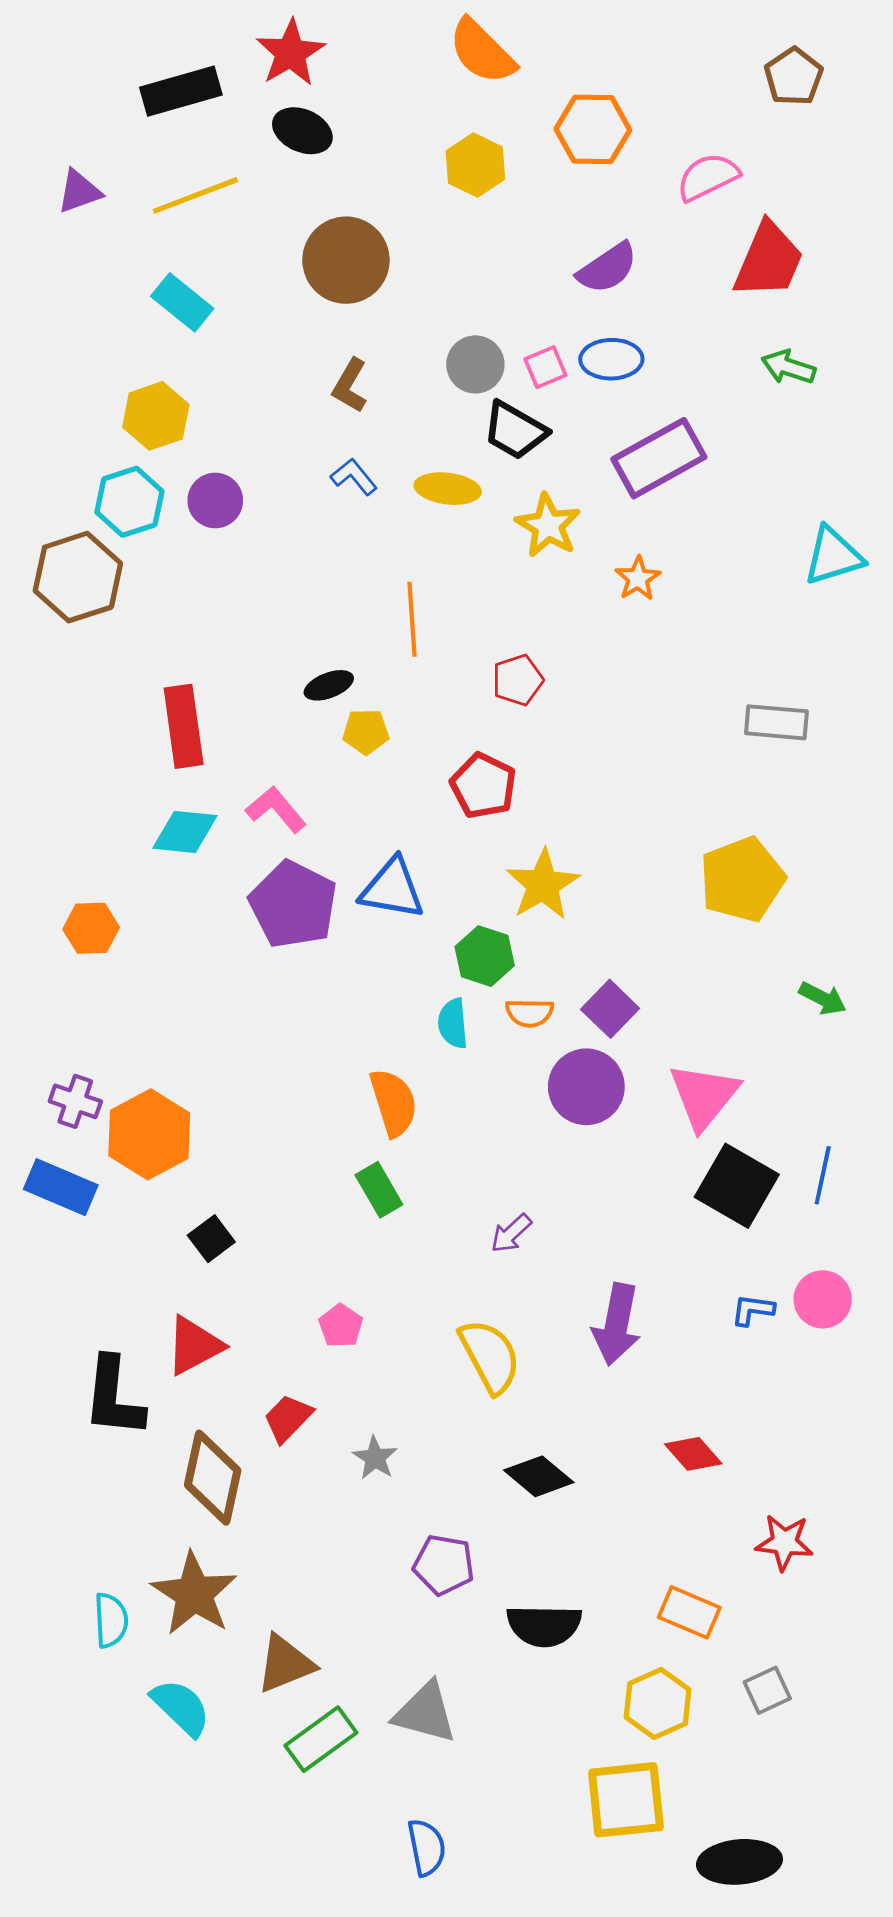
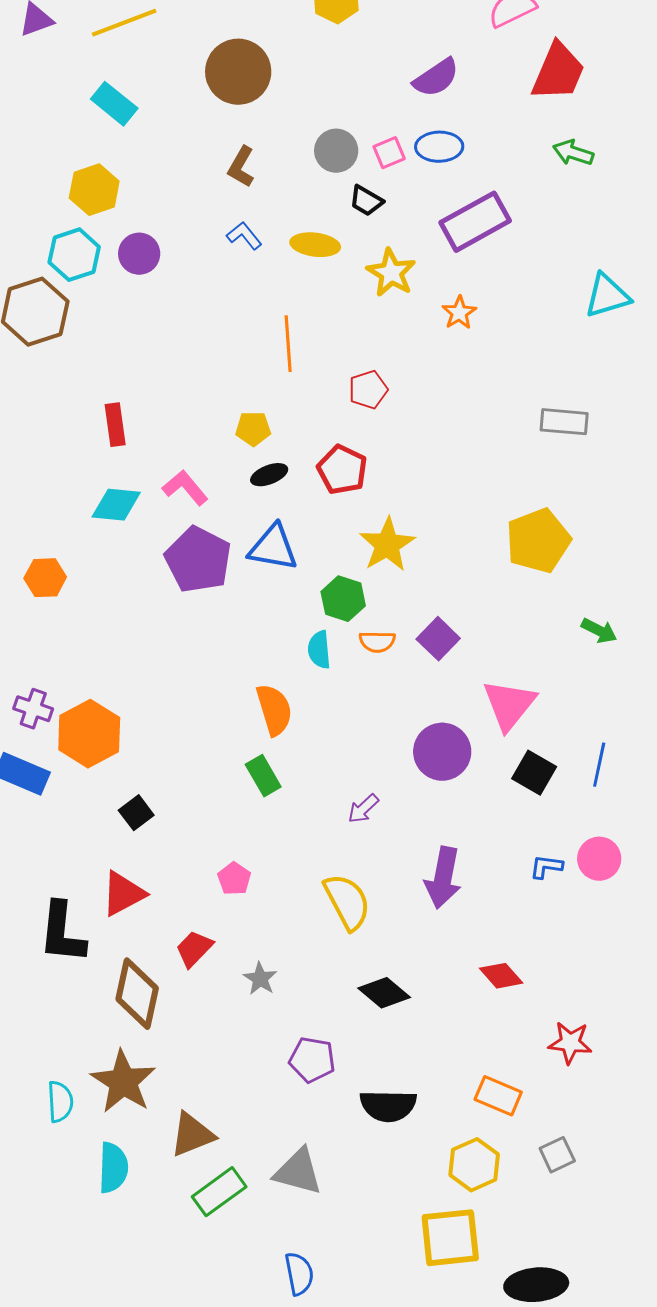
black trapezoid: (515, 430) -> (366, 201), size x0.7
black ellipse: (329, 685) -> (269, 475), moved
red rectangle: (184, 726) -> (115, 425), size x0.7
purple circle: (586, 1087) -> (442, 752), moved
black square: (737, 1186) -> (534, 773), size x0.7
cyan semicircle: (181, 1707) -> (113, 1168), turned 48

